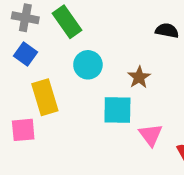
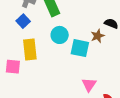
brown star: (139, 77) -> (98, 36), moved
cyan square: (117, 110) -> (80, 48), moved

